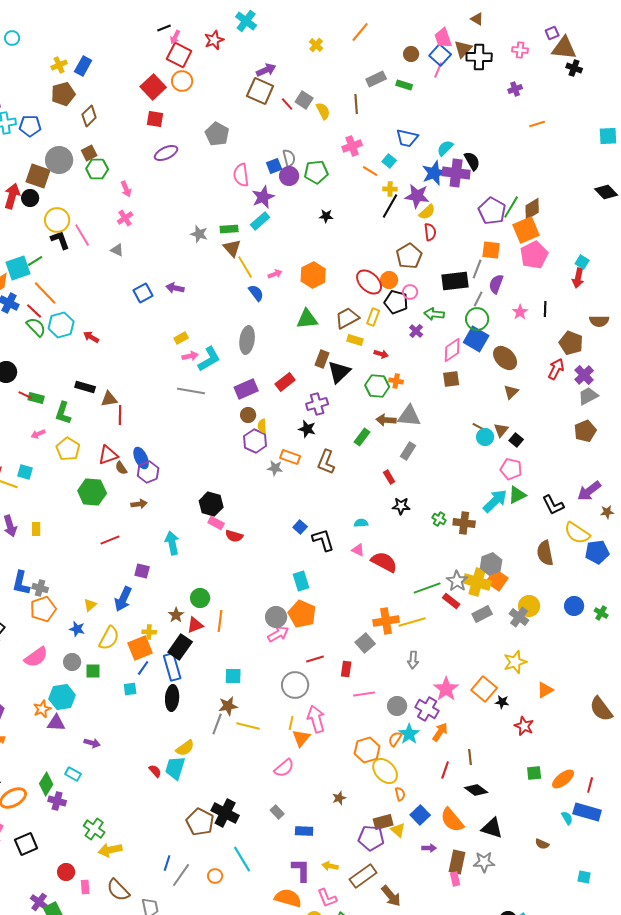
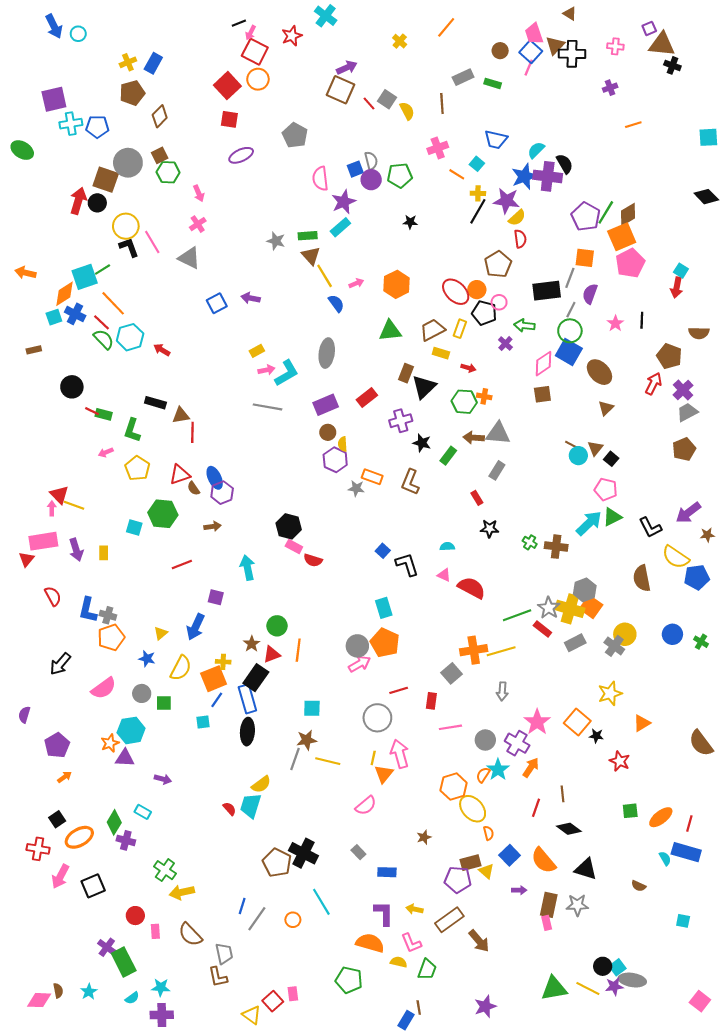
gray triangle: (117, 250) -> (189, 258), size x1.6
black star: (307, 429) -> (422, 443), moved
cyan square: (25, 472) -> (134, 527), moved

